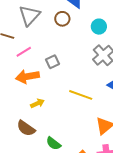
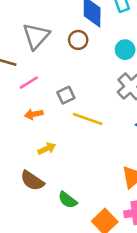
orange arrow: (27, 76) -> (34, 114), size x0.6
yellow line: (81, 95) -> (88, 119), moved

